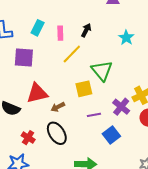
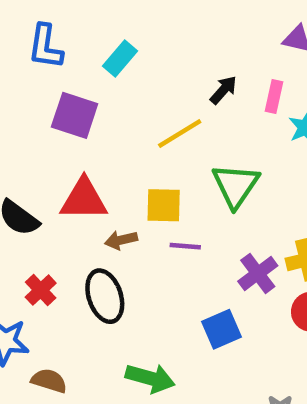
pink rectangle: (60, 33) -> (274, 96), moved
yellow square: (84, 89) -> (164, 205), moved
purple line: (94, 115) -> (185, 246), moved

